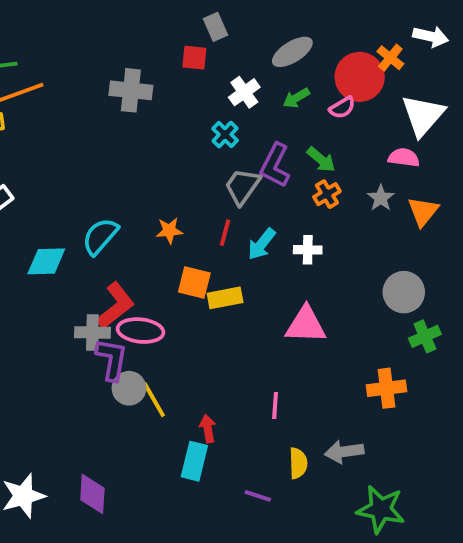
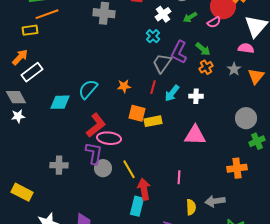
gray cross: (92, 332) -> (59, 165), moved
yellow line: (154, 400) -> (129, 169), moved
red arrow: (208, 429) -> (144, 189), size x1.5

